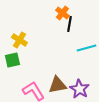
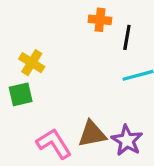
orange cross: (62, 13) -> (100, 20), turned -32
black line: (69, 24) -> (127, 37), moved

